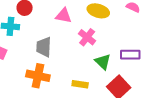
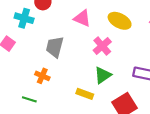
green triangle: (103, 62) -> (103, 75), moved, turned 30
orange cross: (38, 76) -> (42, 76), size x0.6

